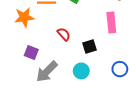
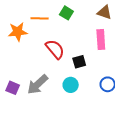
red semicircle: (64, 34) -> (55, 49), size x1.5
purple square: (31, 52) -> (13, 88), moved

